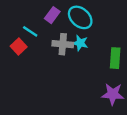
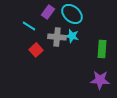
red square: (19, 46) -> (36, 50), moved

